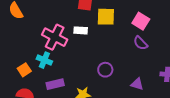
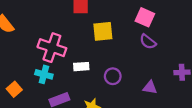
yellow square: (106, 17) -> (103, 31), moved
white rectangle: (81, 30) -> (81, 67), moved
orange square: (24, 70) -> (14, 89), moved

